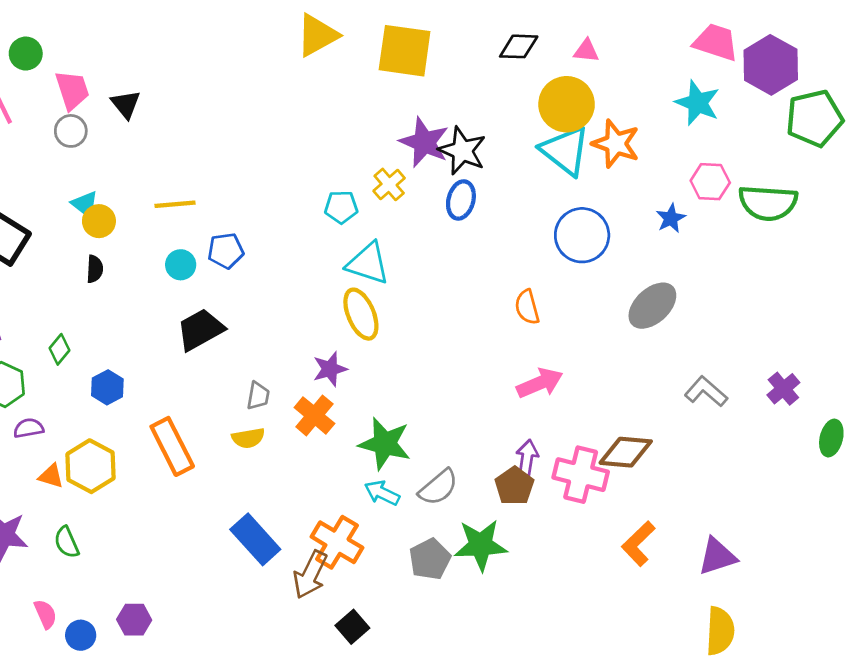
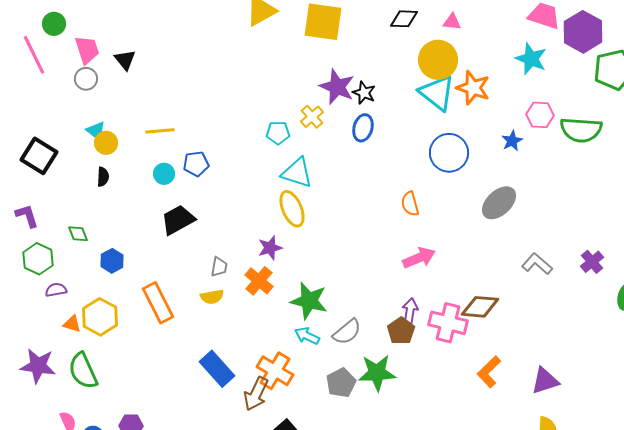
black star: (462, 151) -> (364, 93), size x0.7
green diamond: (60, 349) -> (78, 234), turned -60
green semicircle: (67, 542) -> (83, 371), size x1.6

